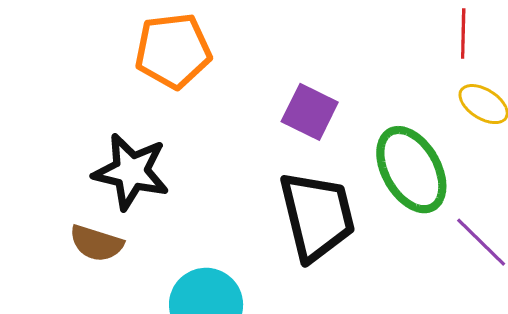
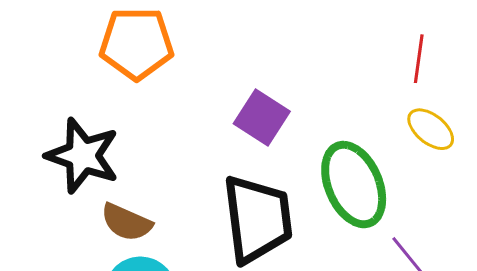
brown semicircle: (96, 243) -> (126, 222), moved

